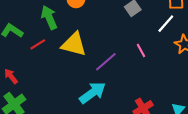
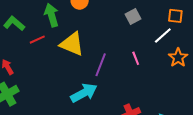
purple line: (106, 62) -> (101, 65), turned -35

